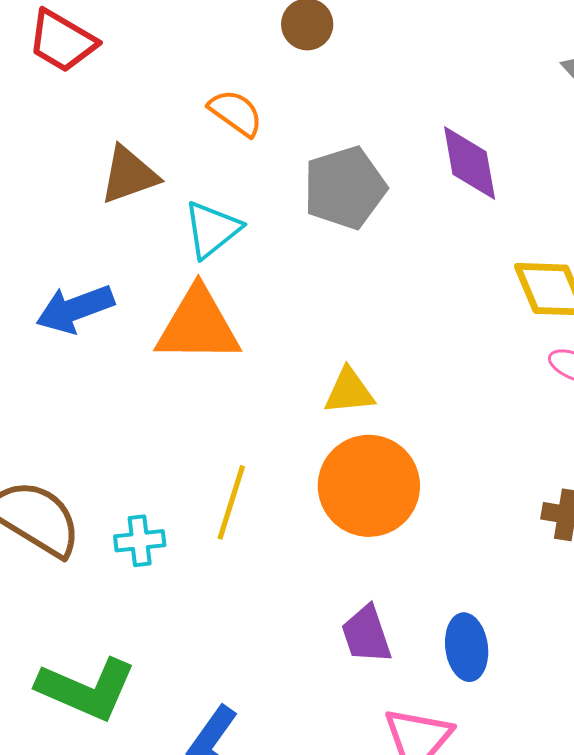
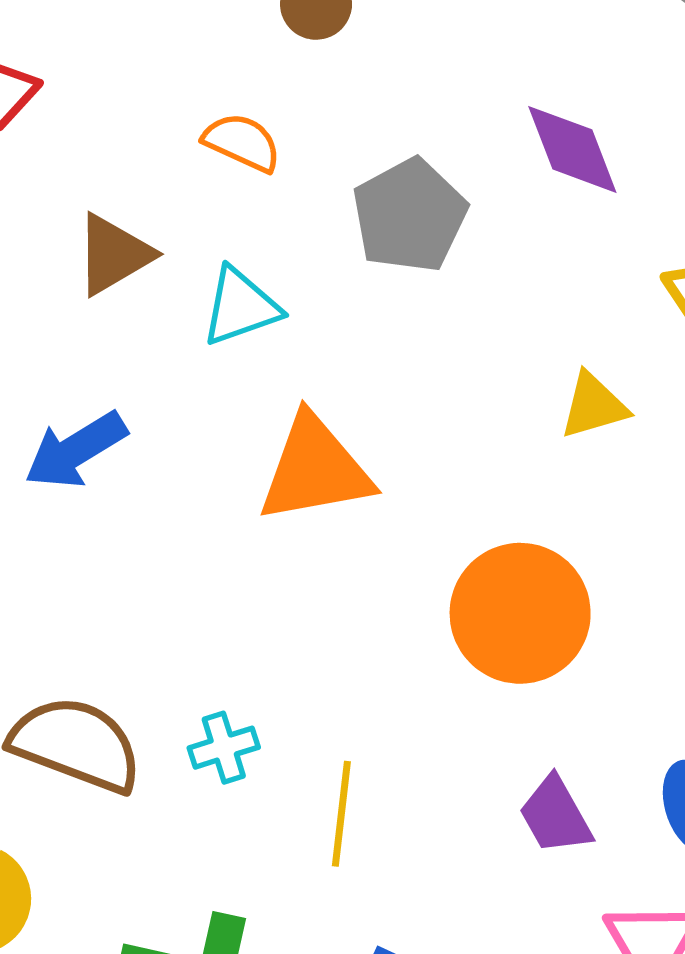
cyan triangle: (212, 229) -> (241, 307), turned 30
orange triangle: (198, 325) -> (315, 469), moved
yellow triangle: (349, 391) -> (594, 406), moved
yellow line: (231, 502) -> (341, 814), moved

